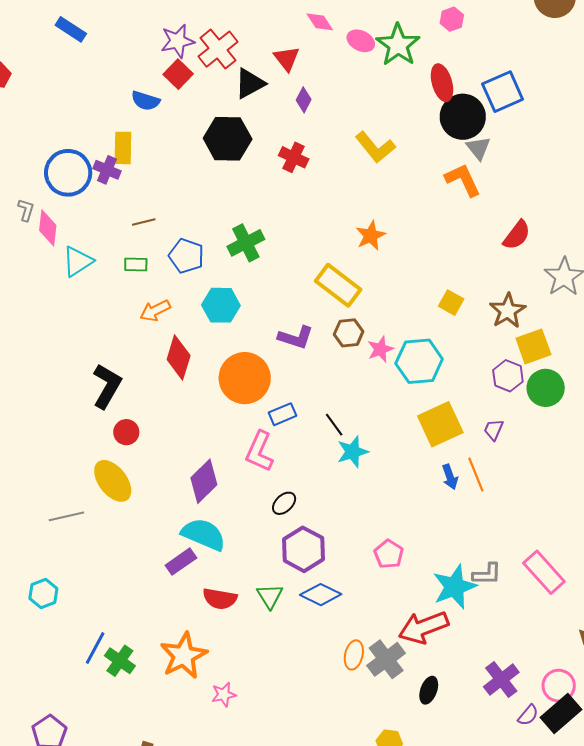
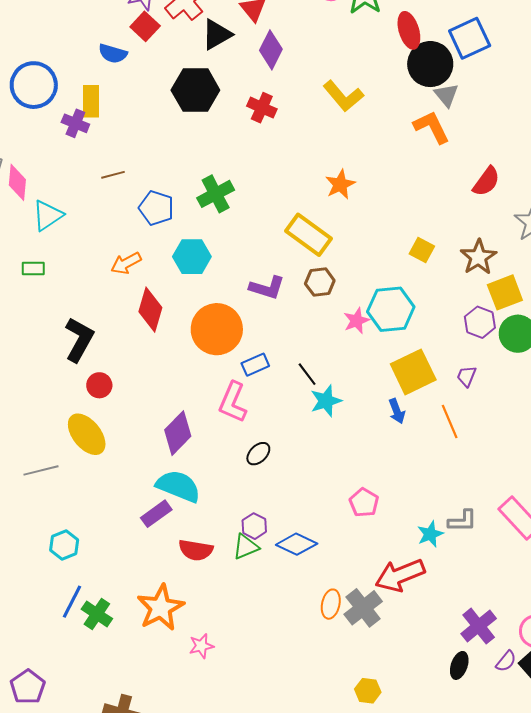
purple diamond: (304, 100) -> (271, 50), size x1.5
blue circle: (68, 173) -> (34, 85), moved
green rectangle: (136, 264) -> (33, 268), moved
pink star: (380, 349) -> (357, 321), moved
blue arrow: (450, 477) -> (397, 411), moved
purple hexagon: (303, 549) -> (254, 526), moved, size x0.6
cyan star: (455, 587) -> (430, 534), size x0.6
cyan hexagon: (43, 594) -> (64, 545), moved
green triangle: (270, 596) -> (246, 547), turned 40
black ellipse: (429, 690) -> (459, 665), moved

